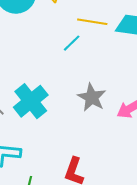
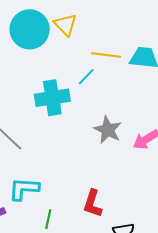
cyan cross: (31, 101) -> (52, 98), moved, turned 32

